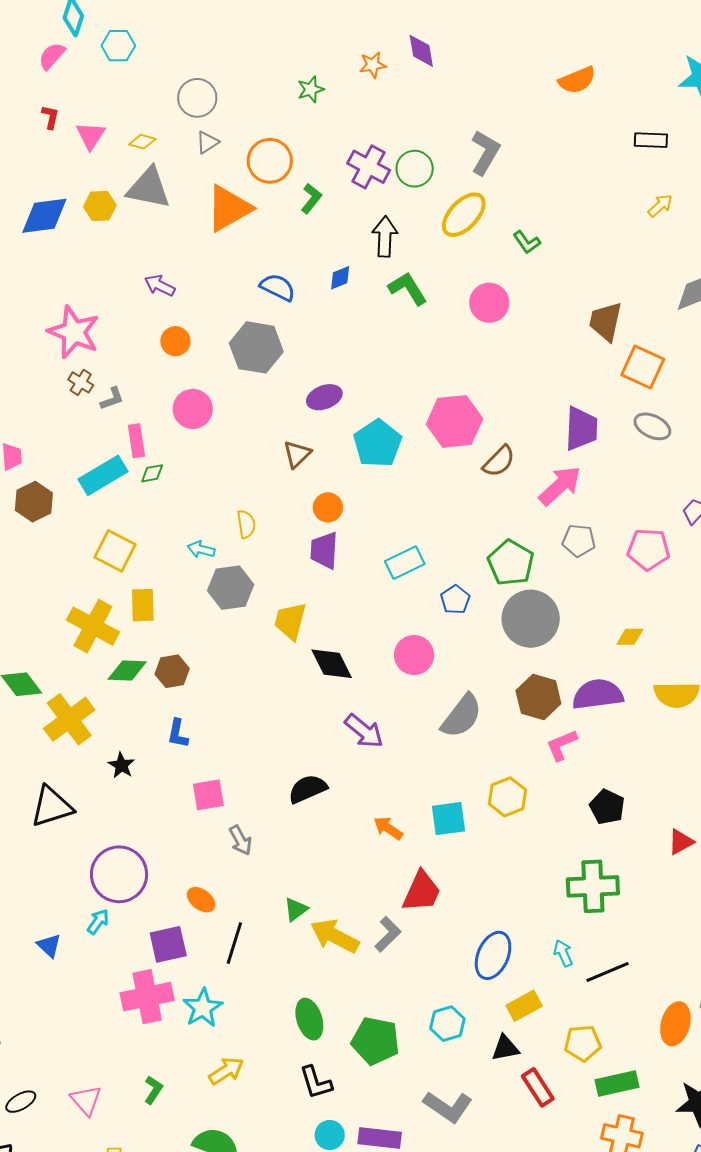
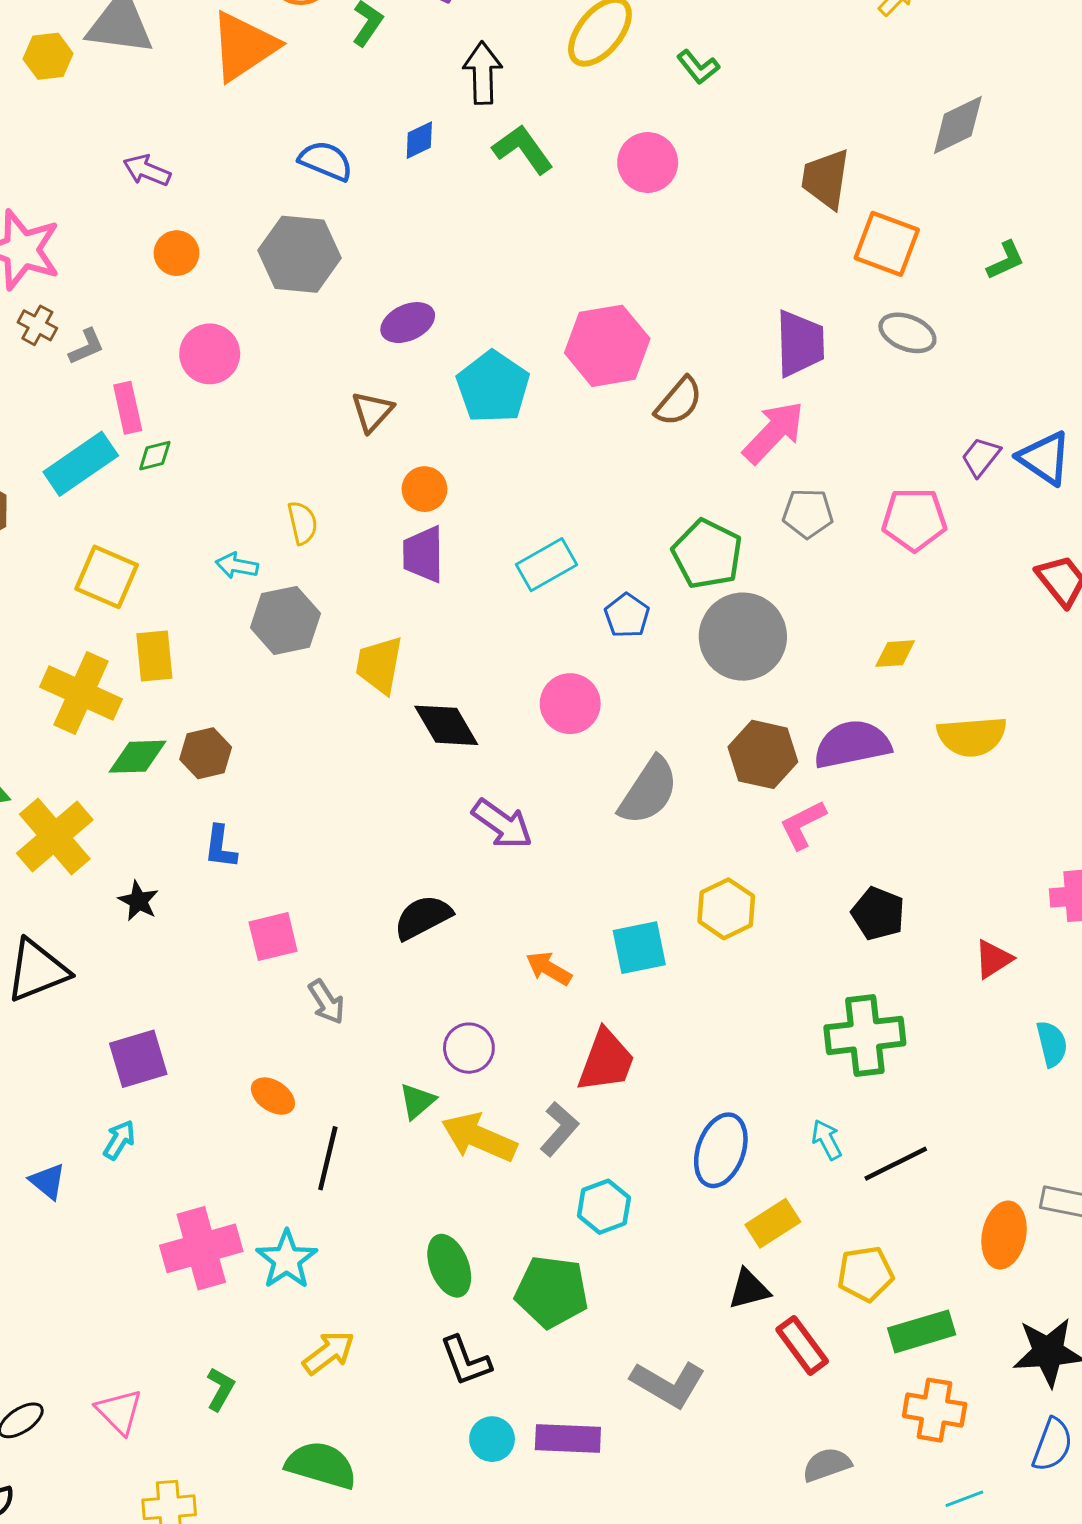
purple circle: (119, 874) -> (469, 1048), moved, size x0.6
purple square: (168, 944) -> (138, 1059), moved
cyan hexagon: (447, 1024) -> (604, 1207), moved

